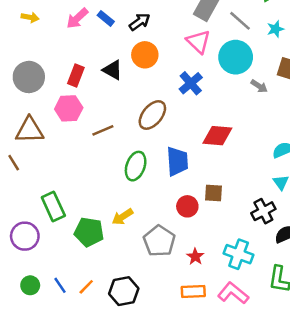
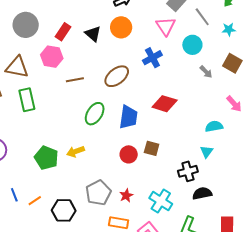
cyan circle: (236, 57) -> (192, 45), size x0.7
green rectangle: (53, 206) -> (27, 100), moved
gray pentagon: (159, 241) -> (98, 193), moved

